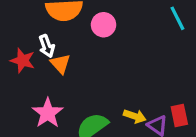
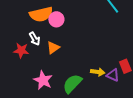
pink circle: (104, 25) -> (56, 19), moved
orange triangle: (60, 64) -> (53, 48), moved, turned 48

